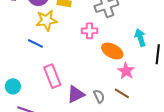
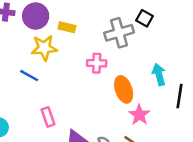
orange ellipse: (112, 51) -> (124, 89), turned 40
pink rectangle: (52, 76) -> (48, 117), size x0.7

